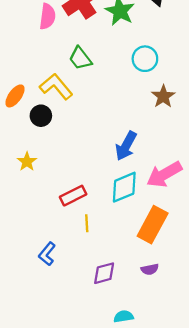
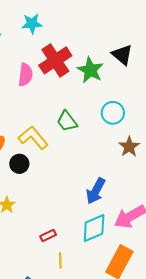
green trapezoid: (80, 58) -> (67, 121), moved
red rectangle: (73, 196) -> (48, 236), size x0.7

